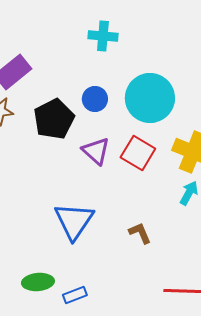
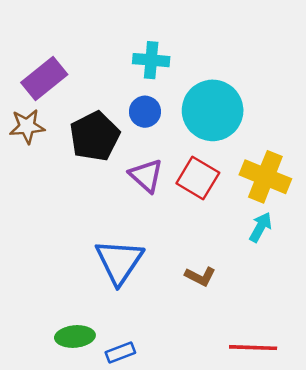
cyan cross: (103, 36) -> (151, 60), moved
brown L-shape: (140, 233) -> (200, 276), turned 140

